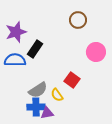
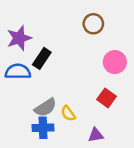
red square: (72, 80) -> (106, 98), moved
purple triangle: (47, 113) -> (96, 135), moved

